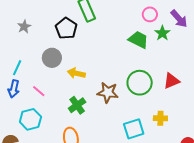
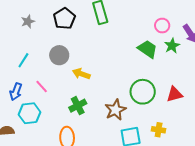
gray star: (24, 26) -> (28, 21), moved
black pentagon: (66, 28) -> (64, 19), moved
blue arrow: (14, 89) -> (16, 92), moved
brown star: (108, 92) -> (115, 110), moved, turned 30

